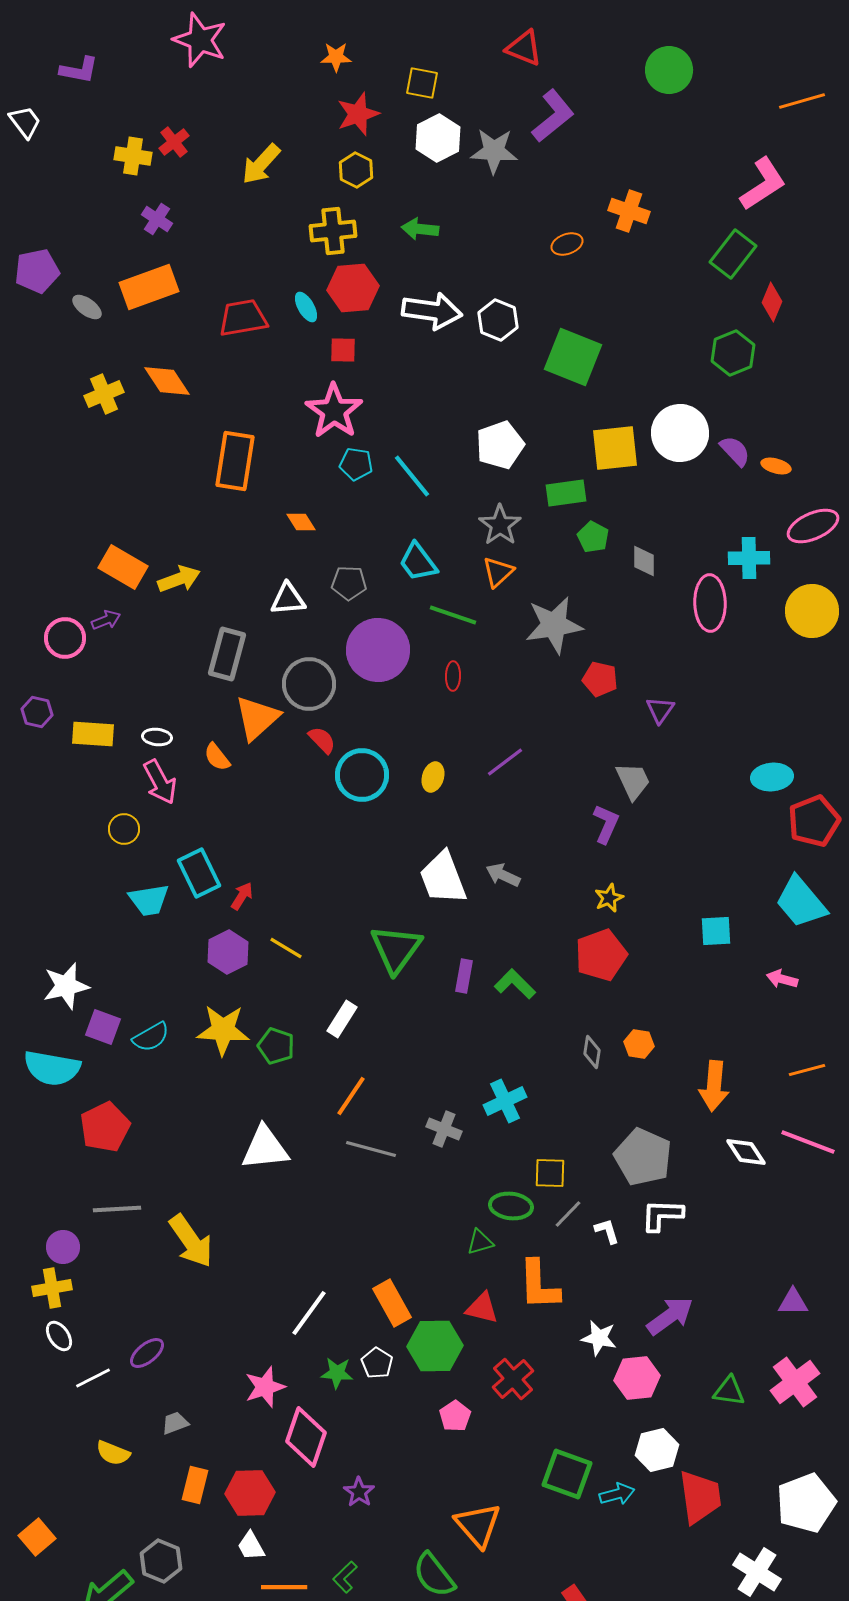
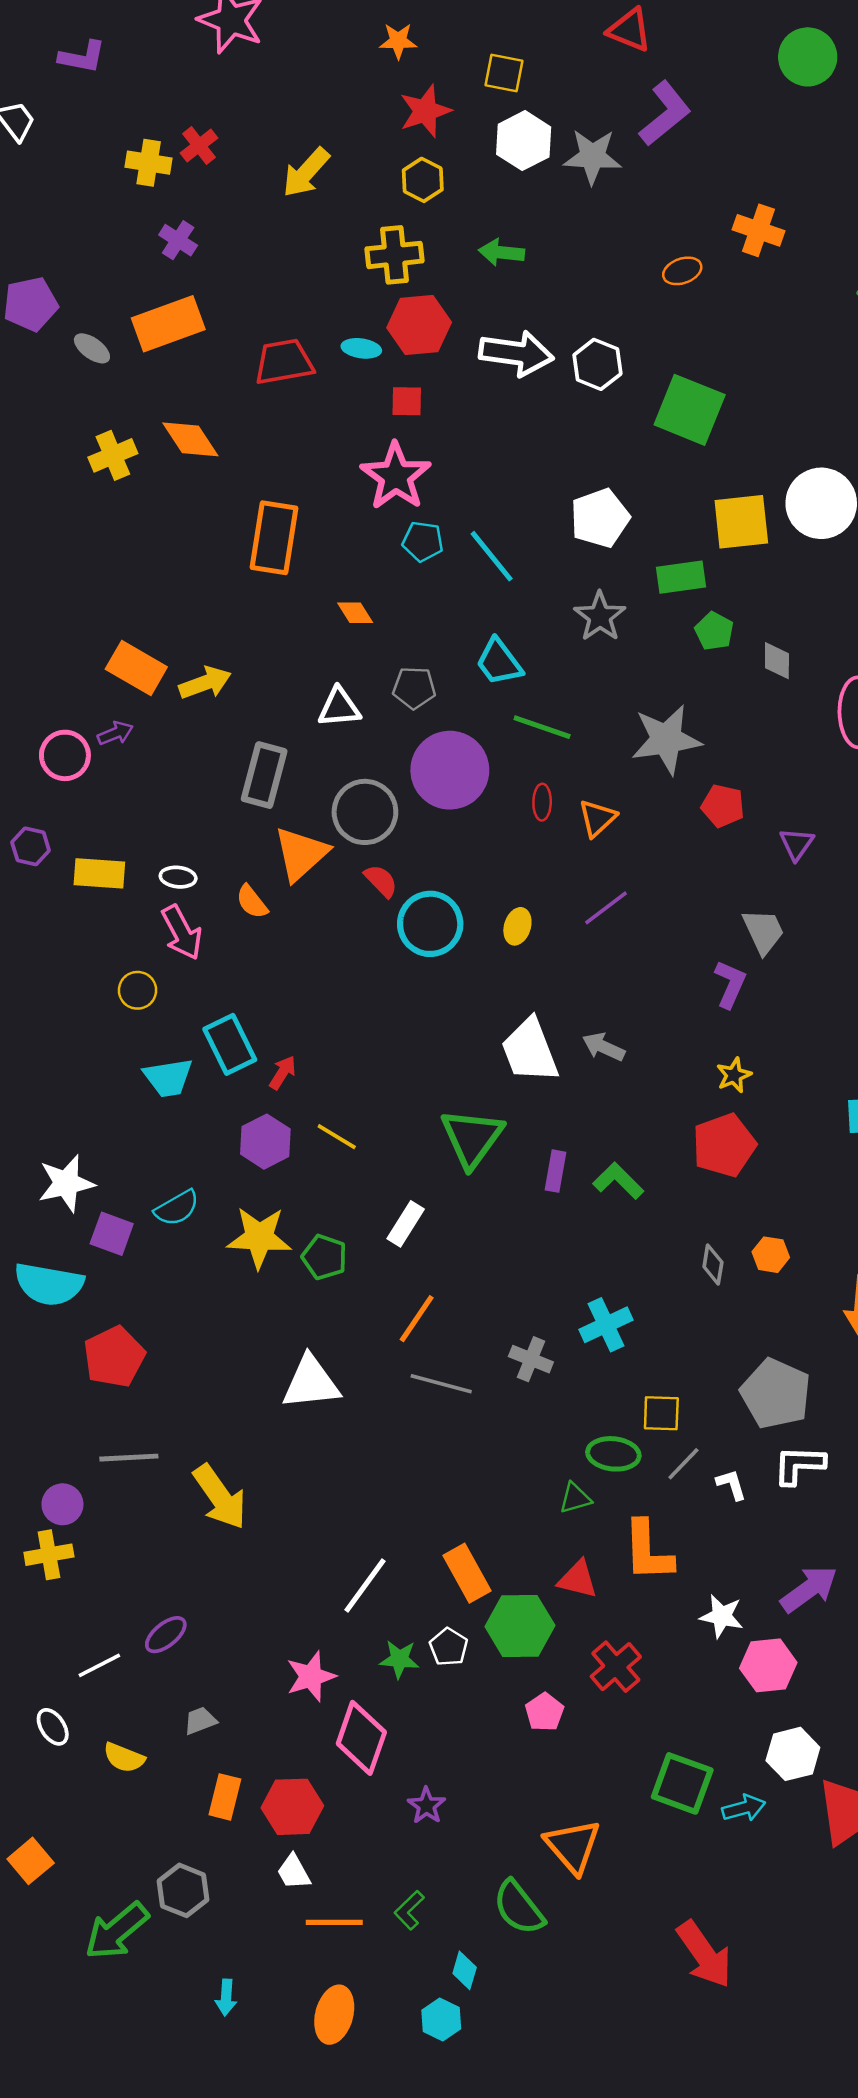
cyan ellipse: (306, 307) -> (361, 348), turned -52
orange triangle: (498, 572) -> (597, 818), moved
cyan semicircle: (151, 1037) -> (177, 1208), moved
white ellipse: (59, 1336) -> (53, 1727), moved

